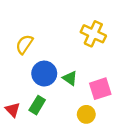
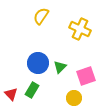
yellow semicircle: (24, 44) -> (41, 16), moved
green triangle: (70, 78) -> (60, 67), turned 40

